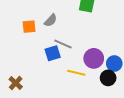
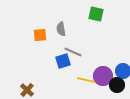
gray semicircle: (51, 20) -> (61, 29), turned 128
purple circle: (94, 58) -> (103, 76), moved

